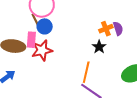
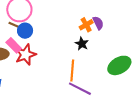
brown line: (35, 20) -> (15, 25), turned -32
pink rectangle: (31, 40) -> (14, 45), turned -42

